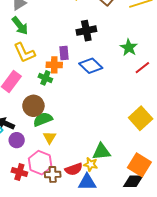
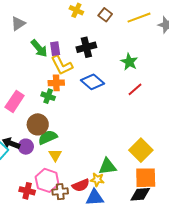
green arrow: (20, 26) -> (39, 48), moved
yellow L-shape: (24, 53) -> (62, 65), moved
purple rectangle: (64, 53) -> (55, 49), moved
red line: (142, 68) -> (135, 89), moved
yellow square: (141, 118) -> (141, 150), moved
purple circle: (17, 140) -> (26, 147), moved
orange square: (139, 165) -> (146, 178), turned -30

